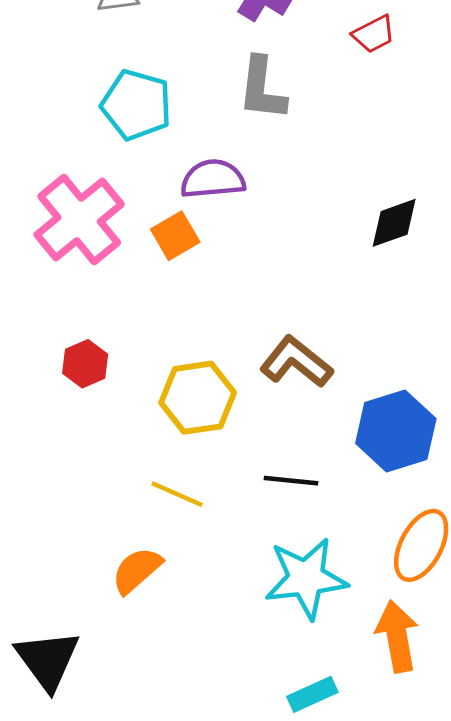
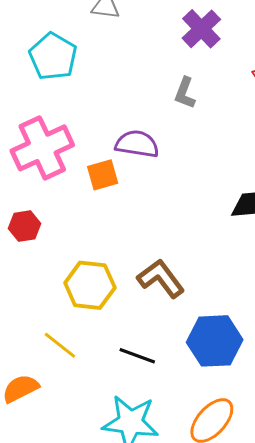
gray L-shape: (262, 89) -> (185, 93), size x0.7
cyan pentagon: (136, 105) -> (53, 56), moved
red hexagon: (85, 364) -> (25, 226), moved

